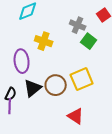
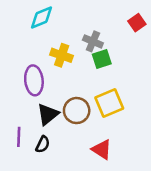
gray cross: (78, 25) -> (93, 41), moved
green square: (89, 41) -> (102, 59), moved, turned 35
black semicircle: (11, 94) -> (43, 144), moved

